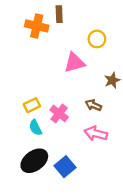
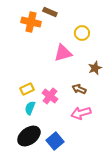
brown rectangle: (59, 14) -> (50, 12), turned -64
cyan semicircle: (35, 128) -> (30, 108), turned 48
pink arrow: (96, 134) -> (81, 113), turned -30

